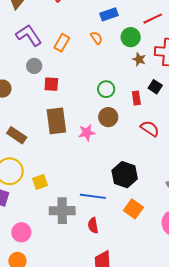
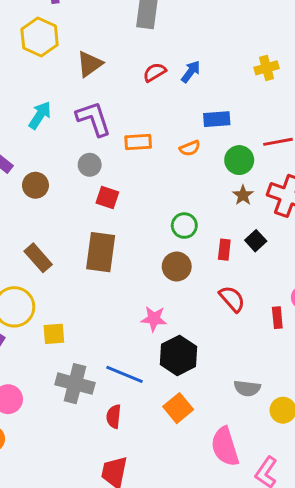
orange semicircle: (96, 38) -> (190, 148), turned 88
orange rectangle: (62, 43) -> (138, 142), turned 42
pink star: (87, 133) -> (154, 319), moved

